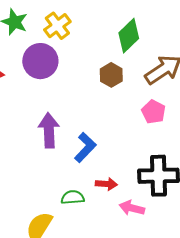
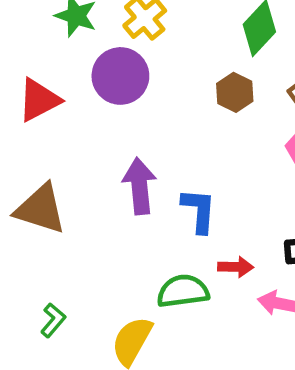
blue L-shape: (85, 147) -> (199, 210), turned -36
green semicircle: (73, 197) -> (183, 291), size x1.4

